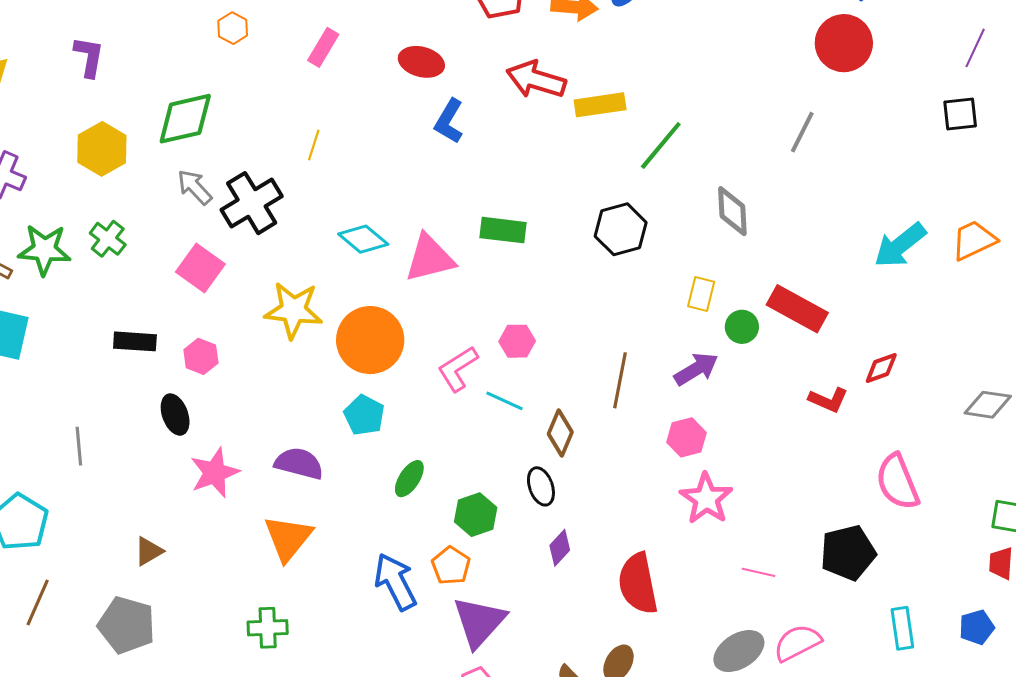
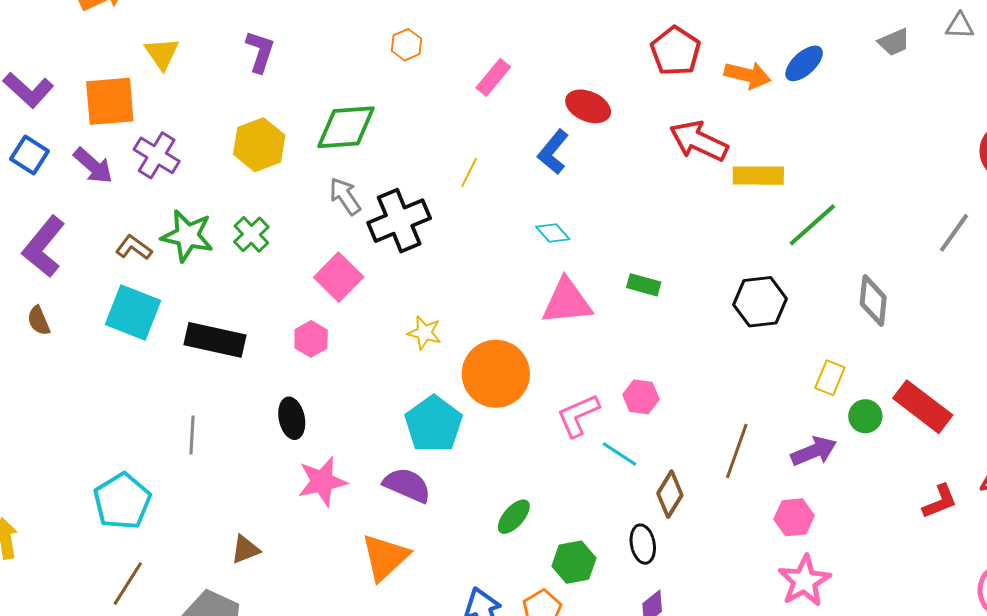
blue L-shape: (449, 121) -> (553, 152), moved
green rectangle: (503, 230) -> (644, 285), size x0.7
cyan diamond: (363, 239) -> (553, 233), moved, size x0.7
yellow star: (293, 310) -> (424, 333), size x0.6
black rectangle: (135, 341) -> (215, 340), moved, size x1.4
pink hexagon: (201, 356) -> (311, 339), moved
red L-shape: (828, 400) -> (940, 501), turned -54
cyan pentagon: (364, 415) -> (434, 424), moved, size x1.4

